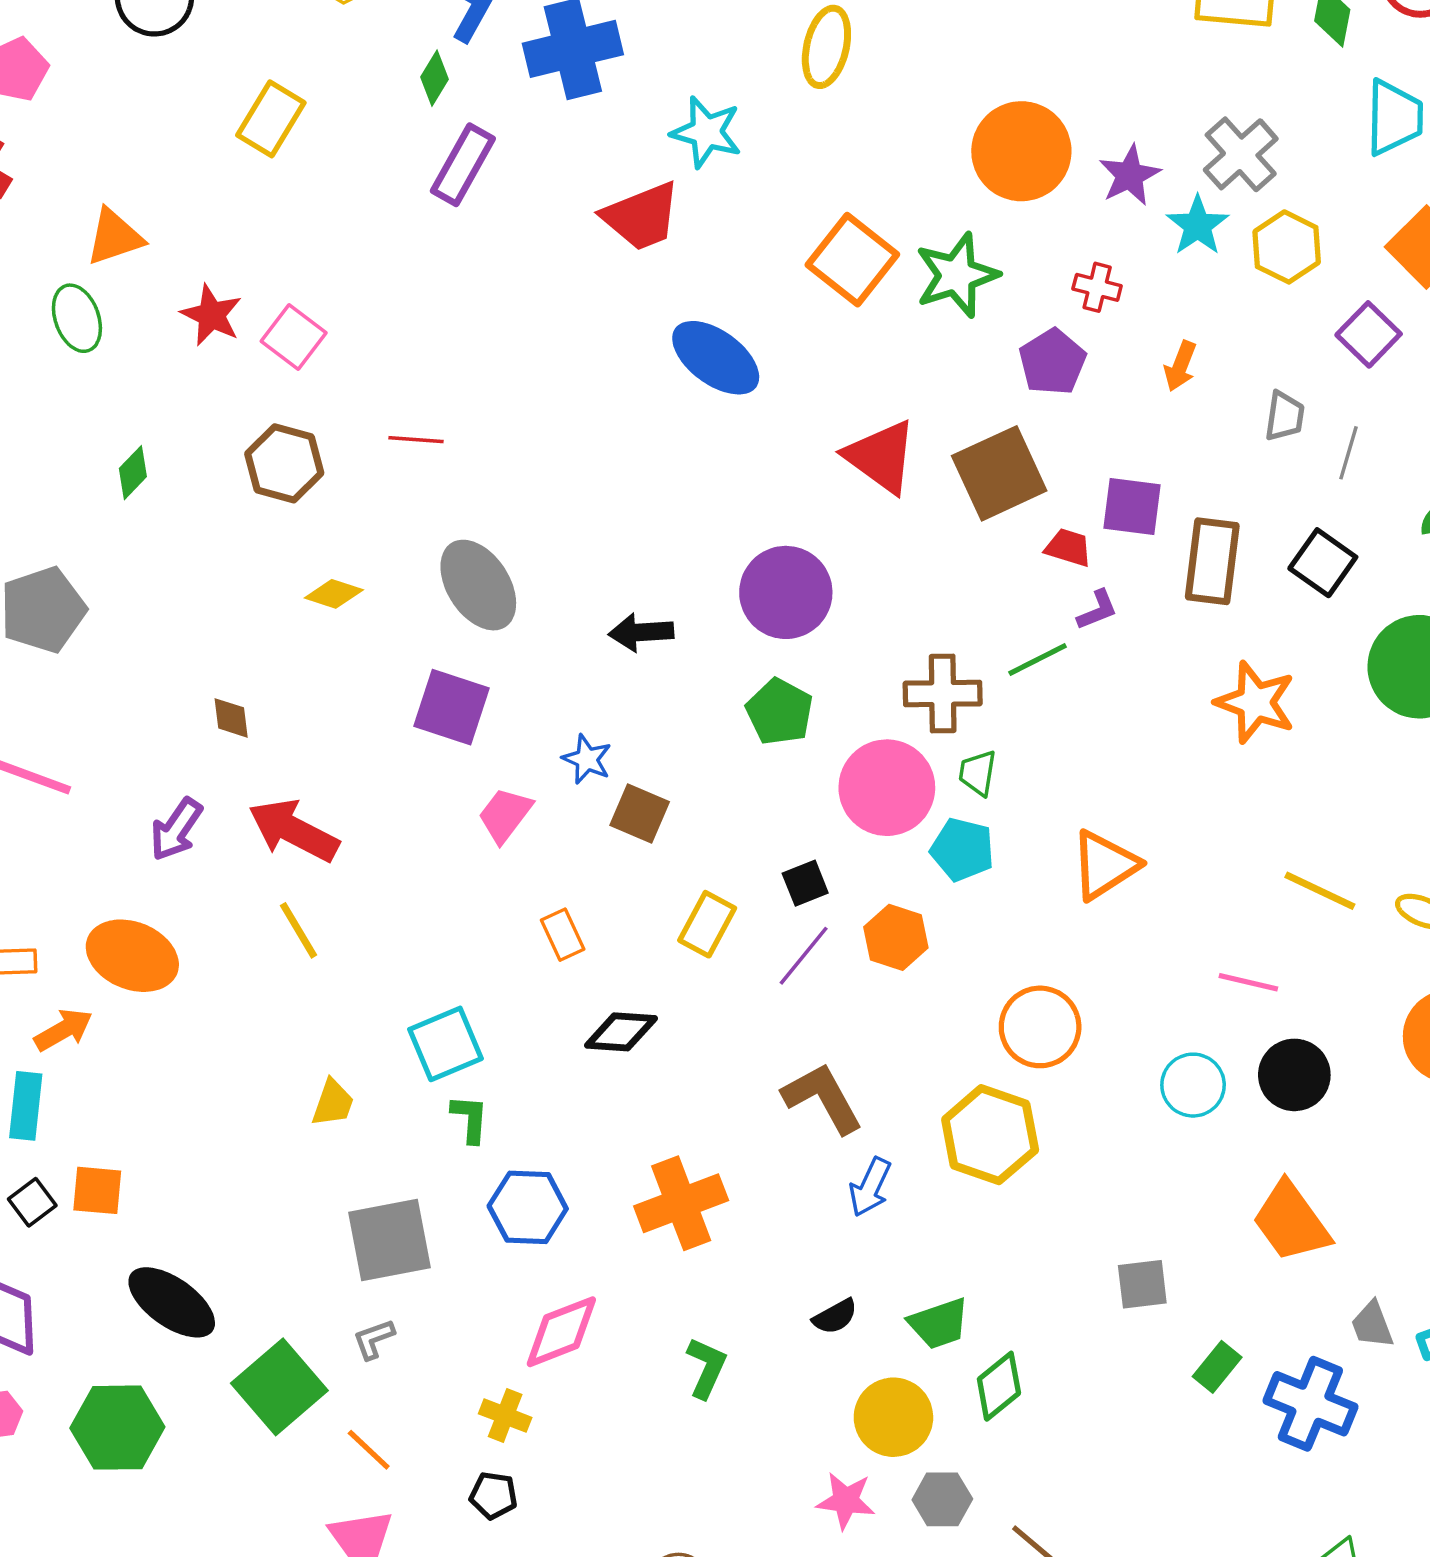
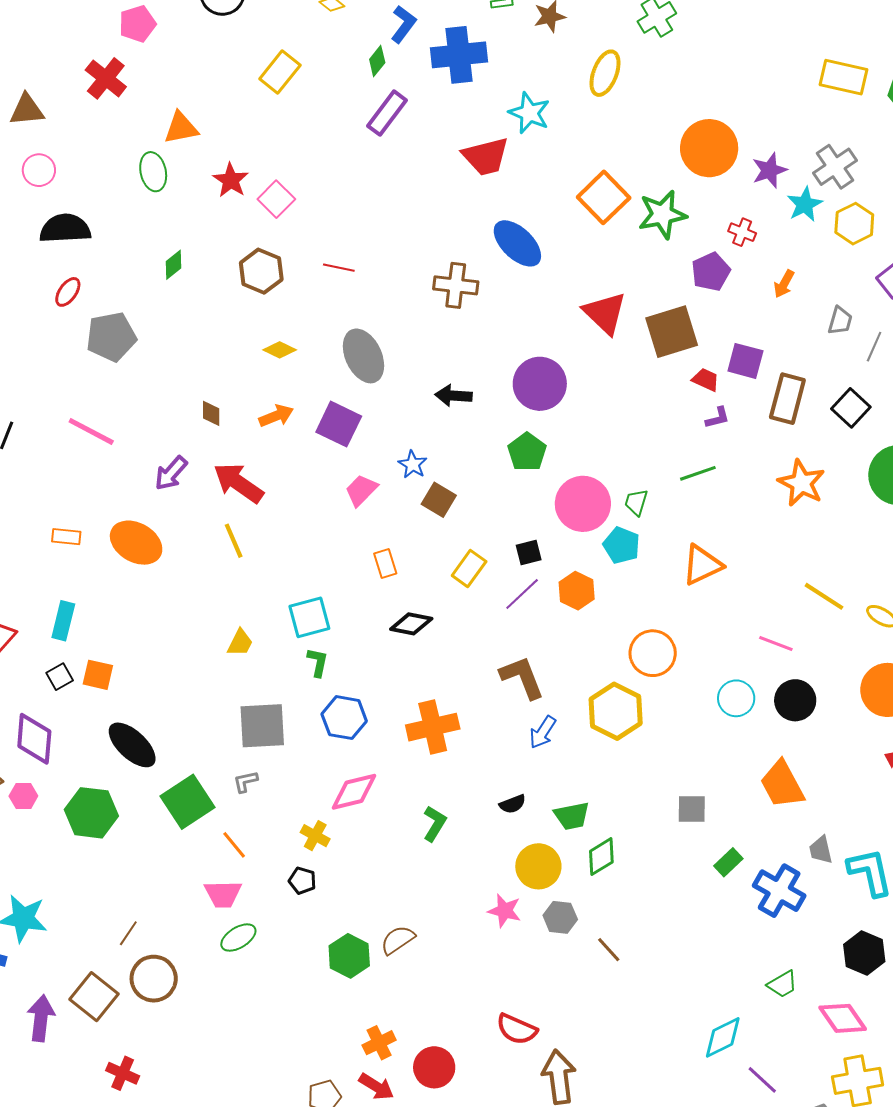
green line: (1038, 660) -> (698, 473), moved
brown cross: (943, 693) -> (456, 285), moved
orange arrow: (63, 1030) -> (276, 416), moved

